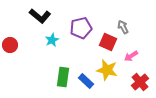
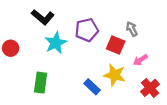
cyan star: (52, 40) -> (56, 43), size x1.5
green rectangle: (63, 77) -> (41, 83), moved

